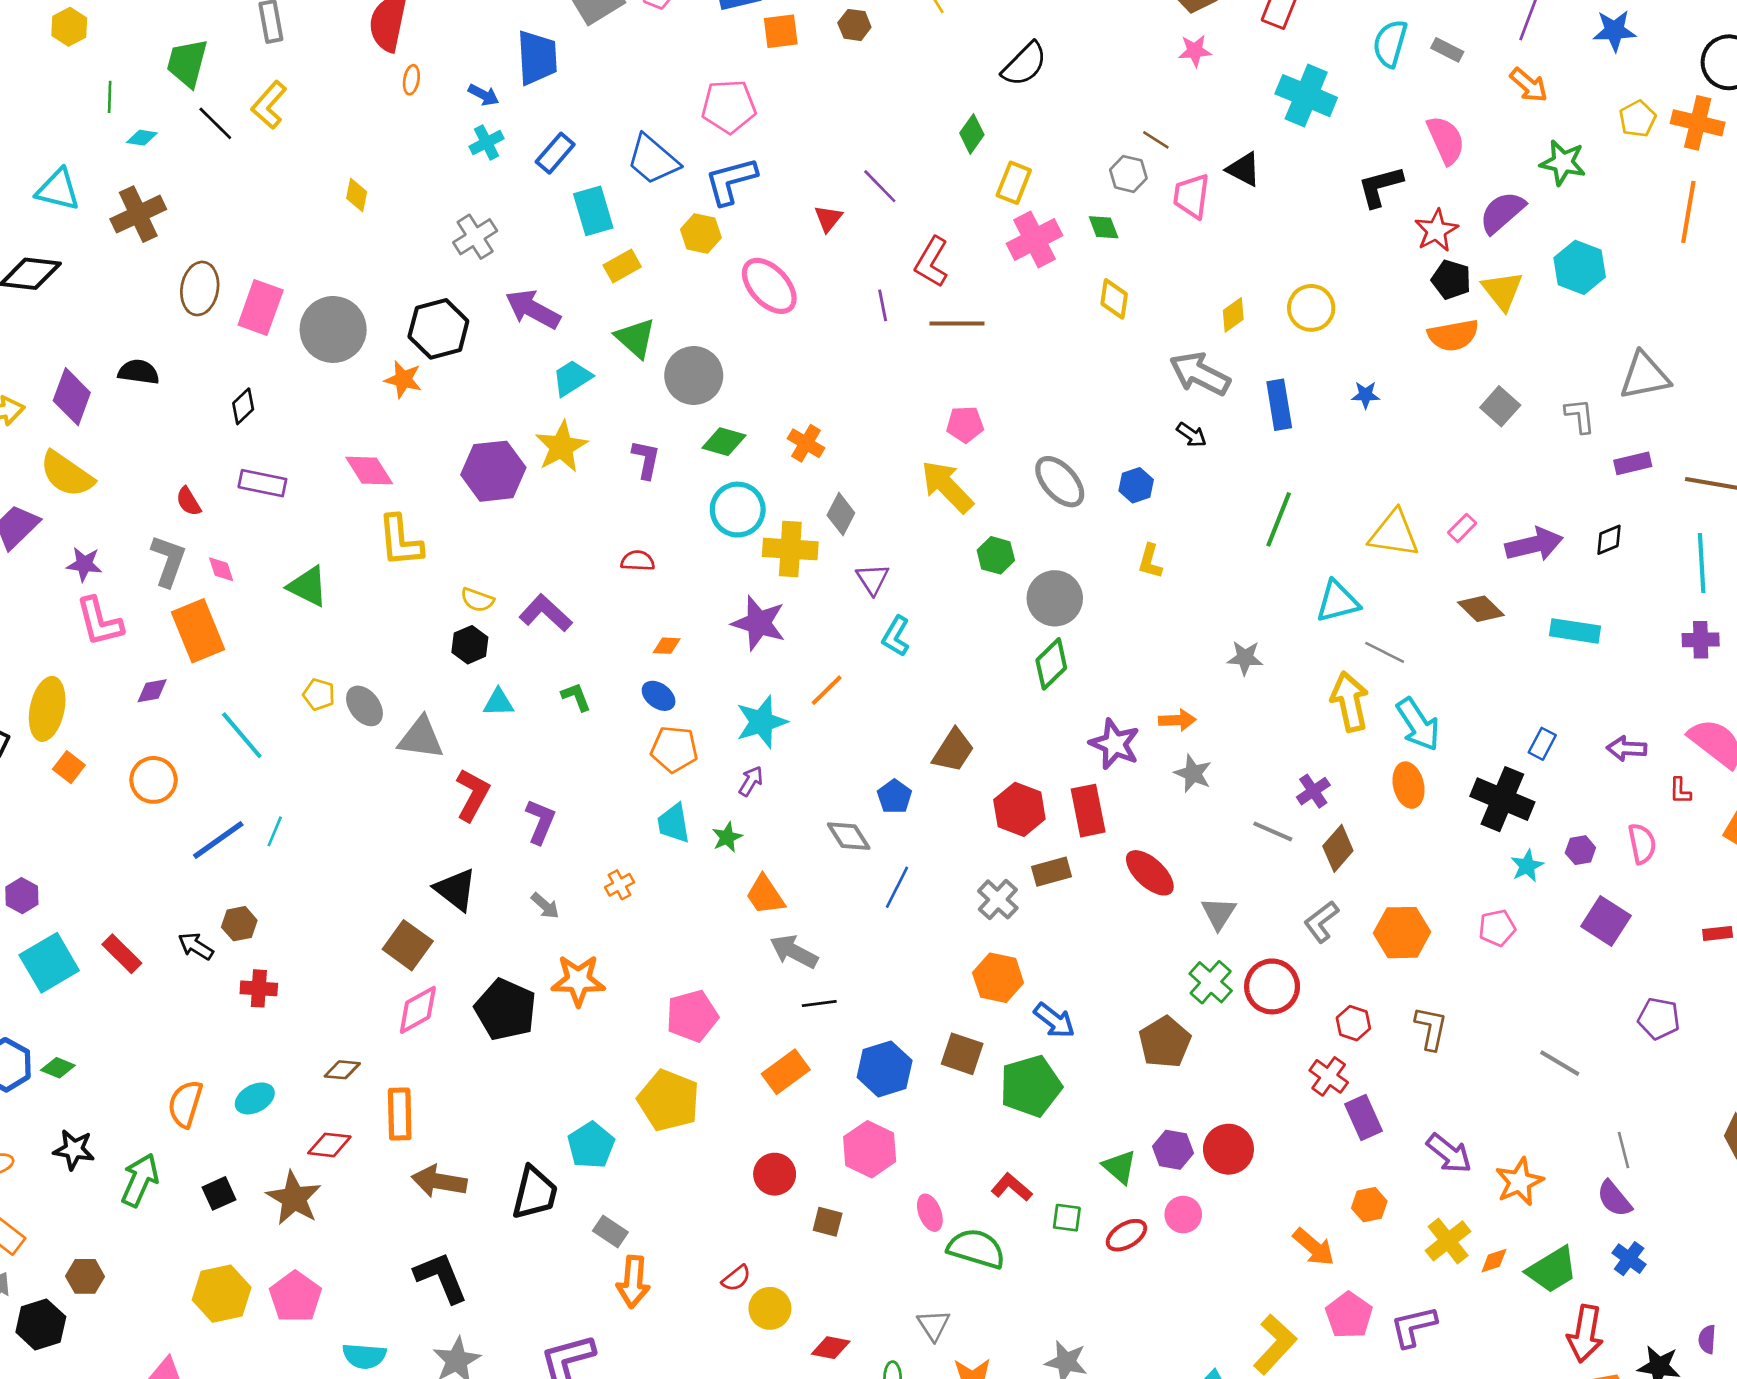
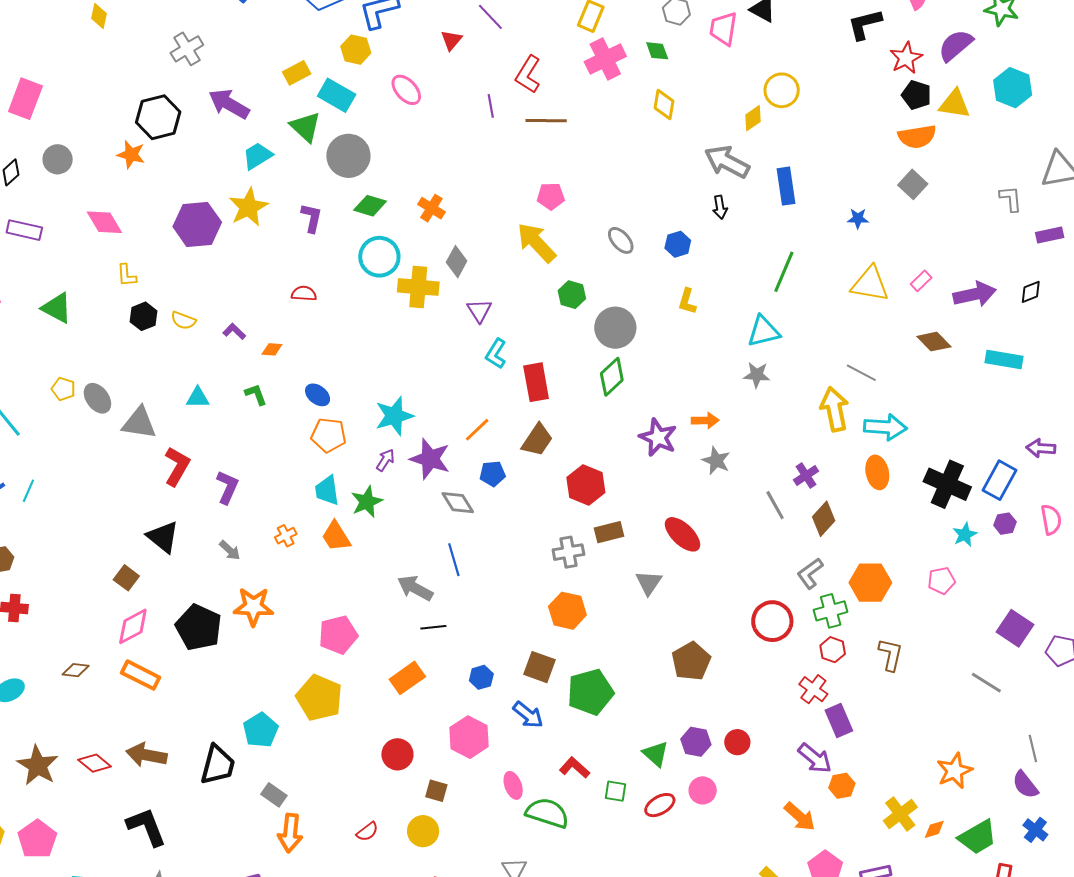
cyan rectangle: (593, 211) -> (337, 95), moved, turned -45
pink ellipse: (769, 286) -> (406, 90), size x0.7
yellow triangle: (1502, 291) -> (955, 104), turned -44
yellow circle: (1311, 308) -> (782, 90), moved
gray circle: (333, 329) -> (58, 159), moved, size x0.6
blue star: (1366, 395) -> (858, 218), moved
gray square: (1500, 406) -> (913, 184), moved
black arrow: (1192, 435) -> (720, 207), turned 45
gray ellipse: (1060, 482) -> (621, 240), size x0.7
yellow L-shape: (400, 541) -> (127, 275), size x0.6
cyan triangle: (1338, 601) -> (764, 331), moved
purple L-shape: (546, 613) -> (234, 331), size x0.6
purple star: (759, 623) -> (430, 459), moved
black hexagon: (470, 645) -> (144, 316), moved
orange diamond: (667, 646) -> (272, 349), moved
orange line: (827, 690) -> (477, 430), moved
cyan arrow: (1418, 724) -> (885, 427), turned -54
blue rectangle: (1542, 744) -> (1000, 480), moved, size x1.6
blue pentagon: (894, 796) -> (493, 474), turned 30
red rectangle: (1088, 811) -> (536, 382), moved
gray line: (1273, 831) -> (775, 505), turned 36
green star: (727, 837) -> (367, 502), size x1.4
blue line: (897, 887) -> (454, 560), moved, turned -44
orange trapezoid: (765, 895) -> (336, 536), moved
gray cross: (998, 899) -> (568, 552), turned 36
gray triangle: (1219, 913) -> (649, 583), moved
purple square: (1606, 921) -> (1015, 628), moved
brown square: (408, 945) -> (126, 578), size x0.7
green cross: (1211, 982) -> (831, 611), moved, turned 32
blue arrow: (1054, 1020) -> (528, 715), moved
blue hexagon: (885, 1069) -> (481, 677), size x0.6
orange rectangle: (400, 1114) -> (141, 675), moved, turned -63
red diamond: (329, 1145) -> (95, 763), moved, turned 32
red circle: (1228, 1149) -> (737, 742), size x0.7
purple arrow: (1449, 1153) -> (815, 758), moved
yellow circle: (770, 1308) -> (423, 831), moved

